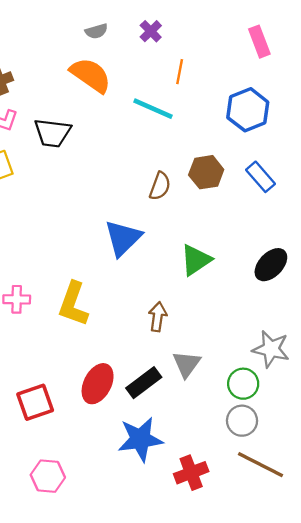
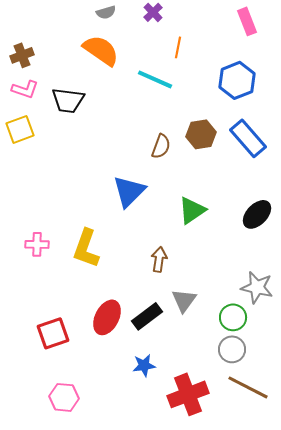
blue rectangle: (260, 177) -> (248, 138), size x1.4
blue star: (140, 439) -> (144, 365), size x0.6
red cross: (191, 473) -> (188, 394), size x1.4

